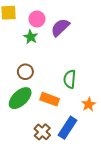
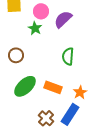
brown circle: (25, 72) -> (16, 55), moved
green semicircle: (70, 79) -> (68, 56), moved
orange star: (89, 104) -> (80, 92), moved

